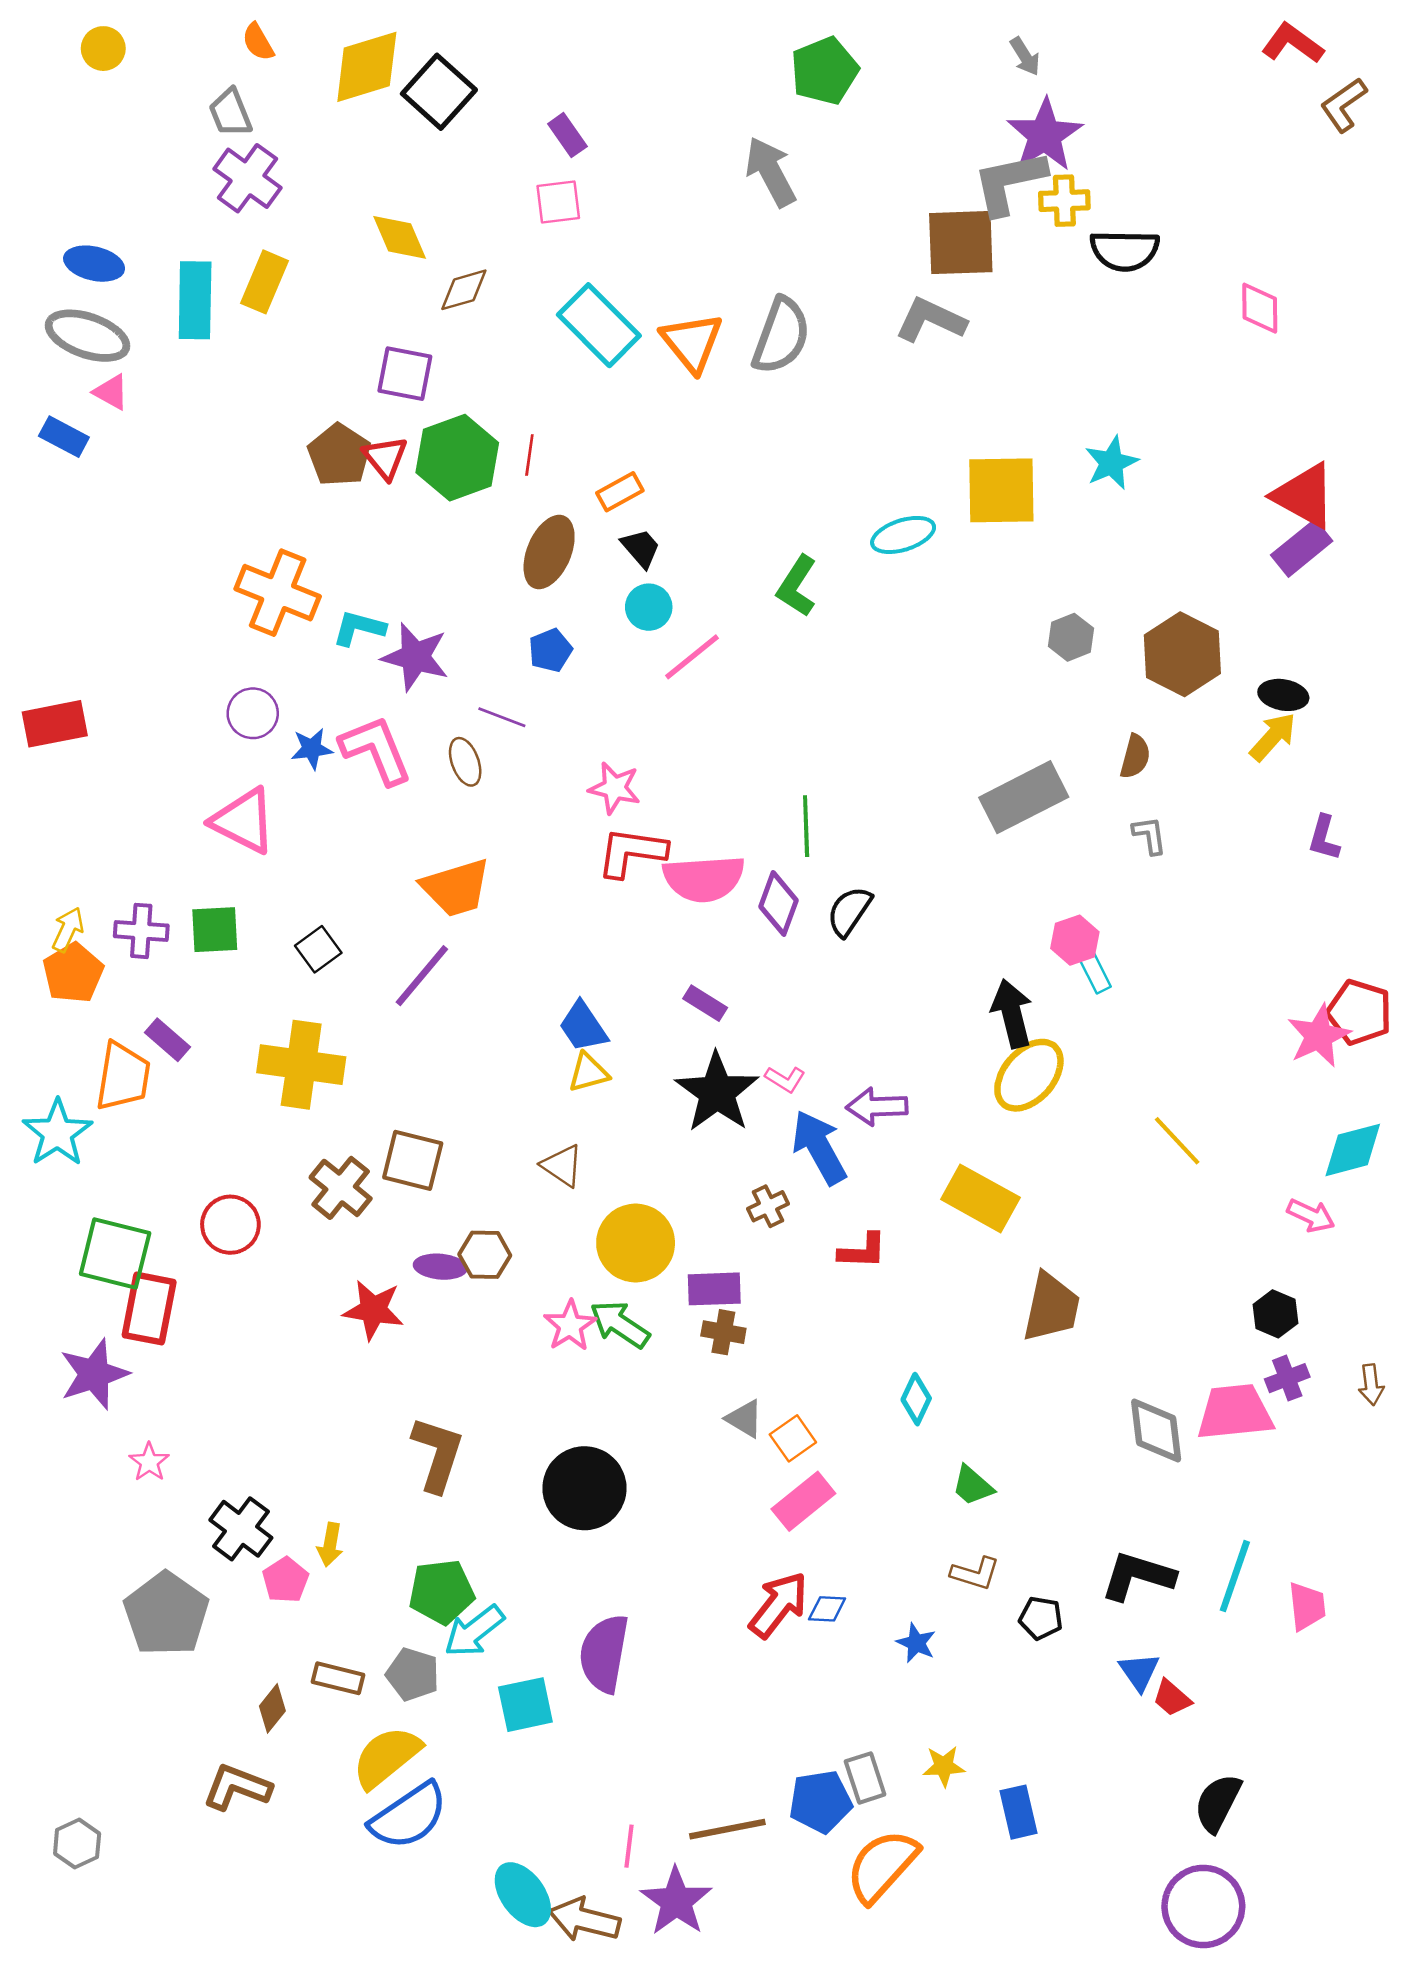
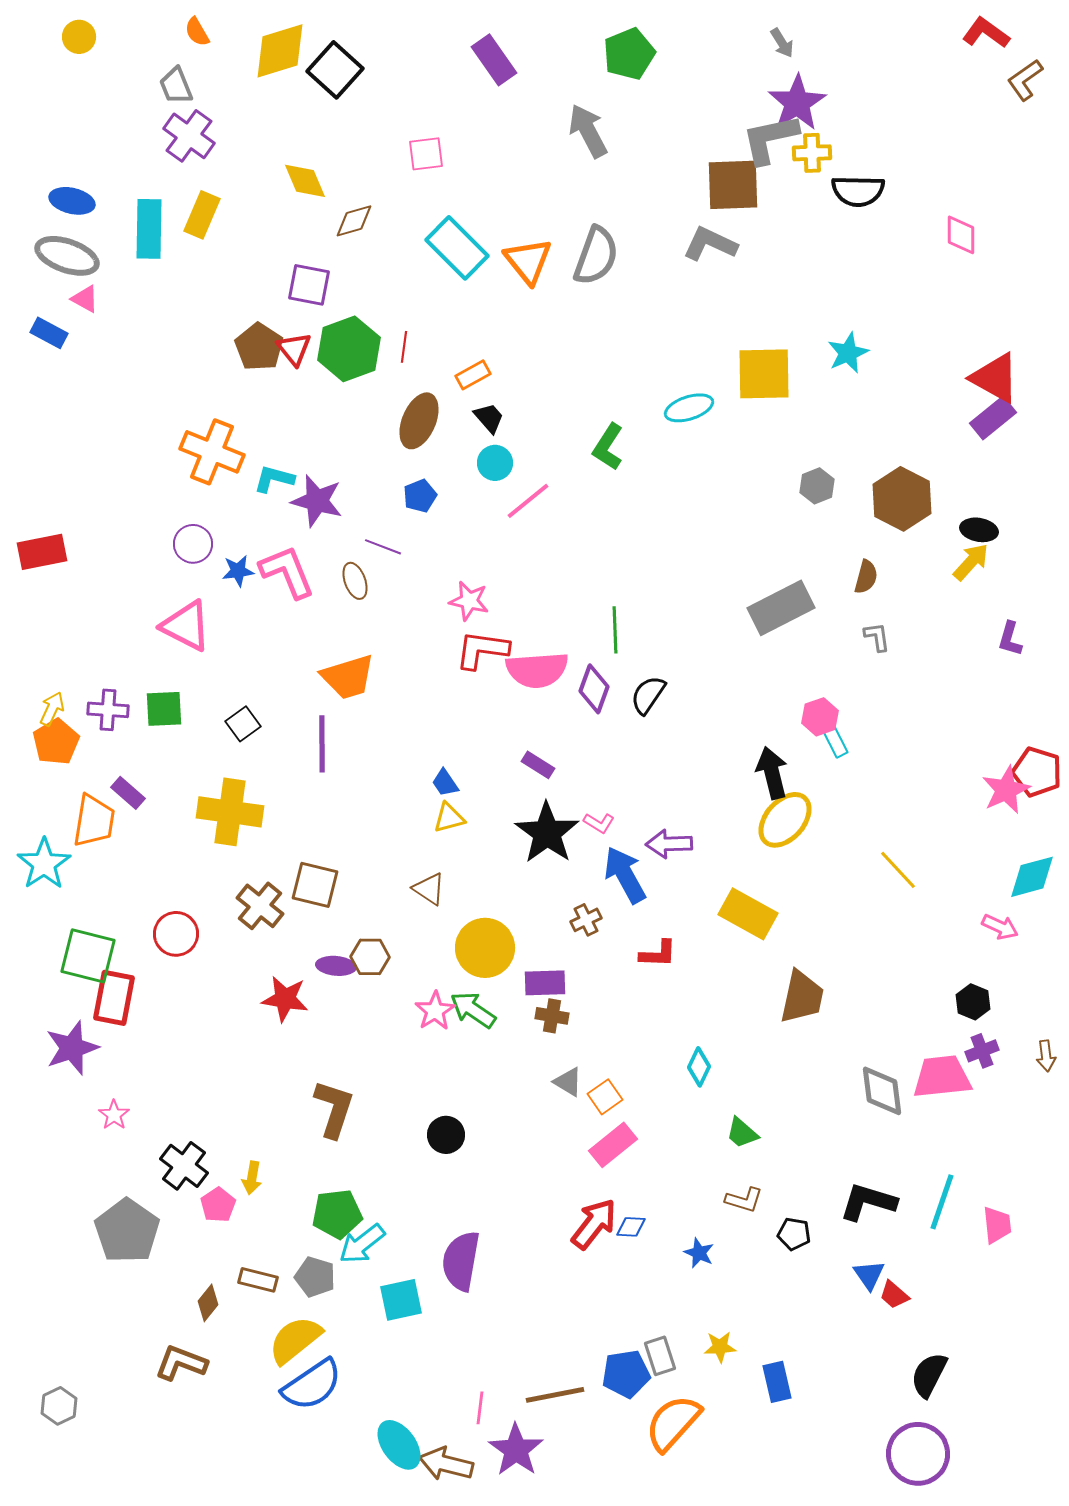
purple rectangle: (567, 135) -> (494, 60), moved, size x1.5
purple line: (422, 976) -> (322, 744), turned -40
blue trapezoid: (583, 1027) -> (445, 783), size x0.7
black circle: (584, 1488) -> (446, 1135), size x0.6

